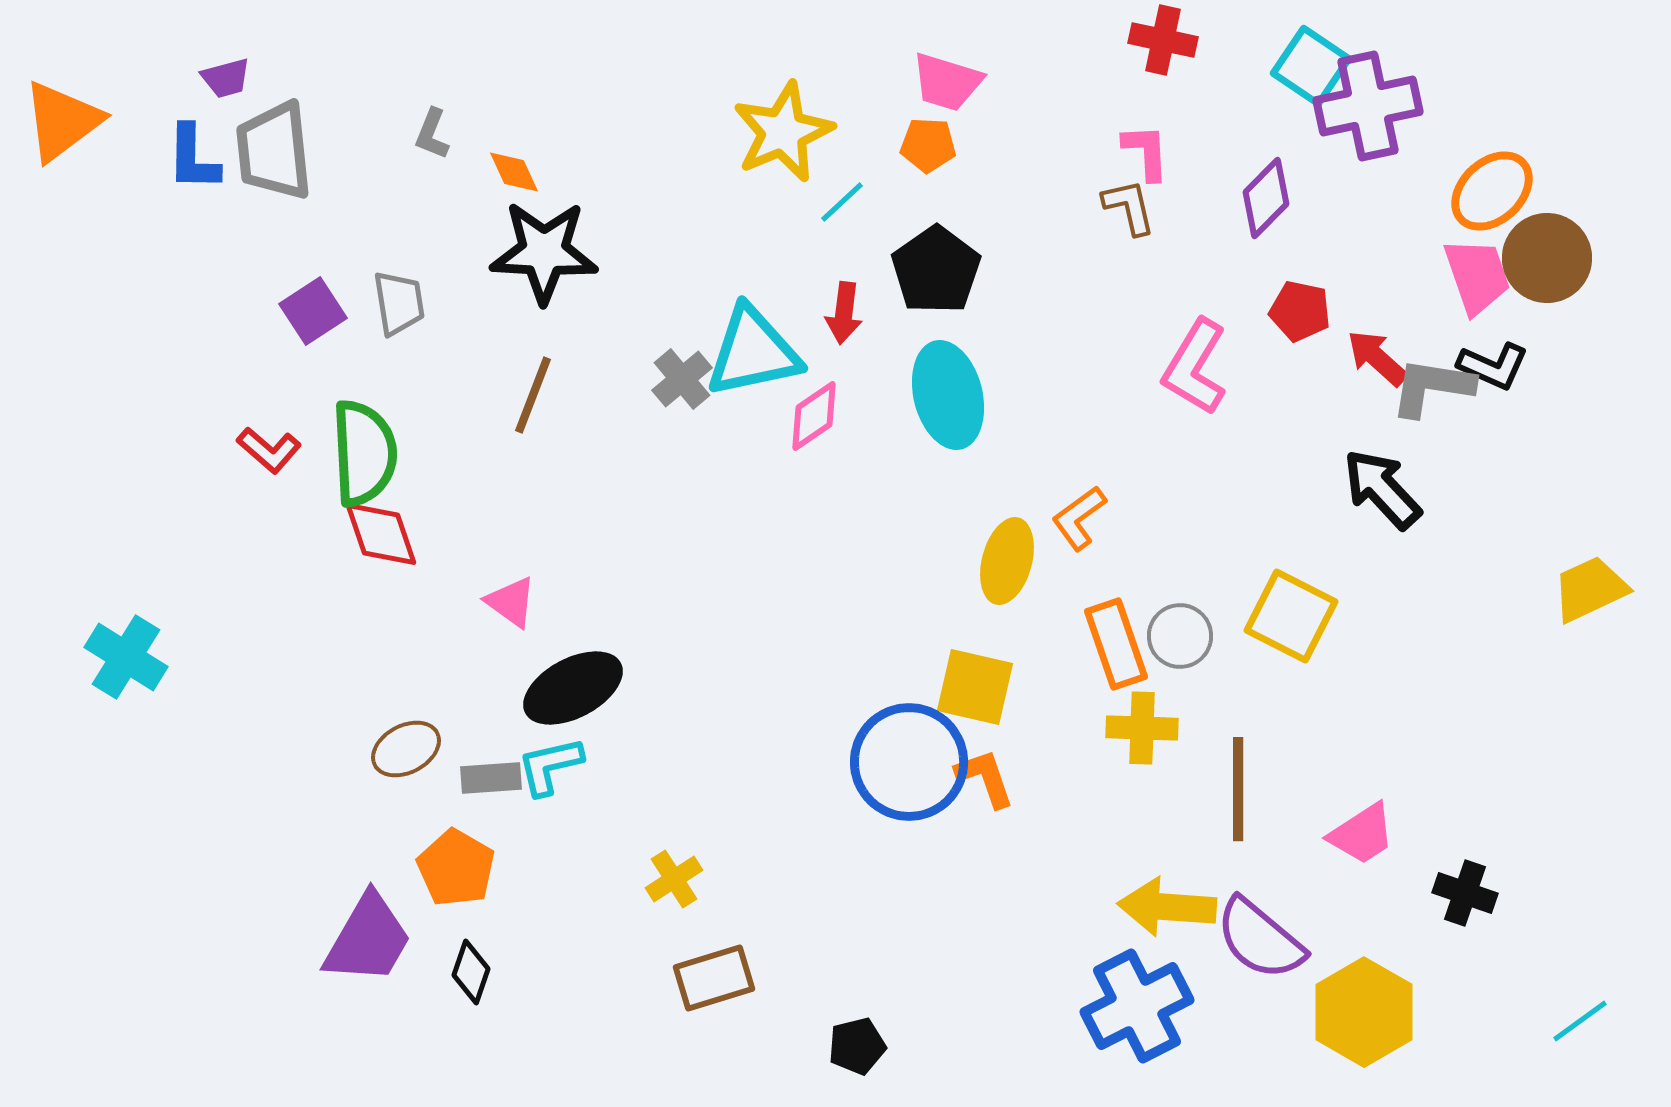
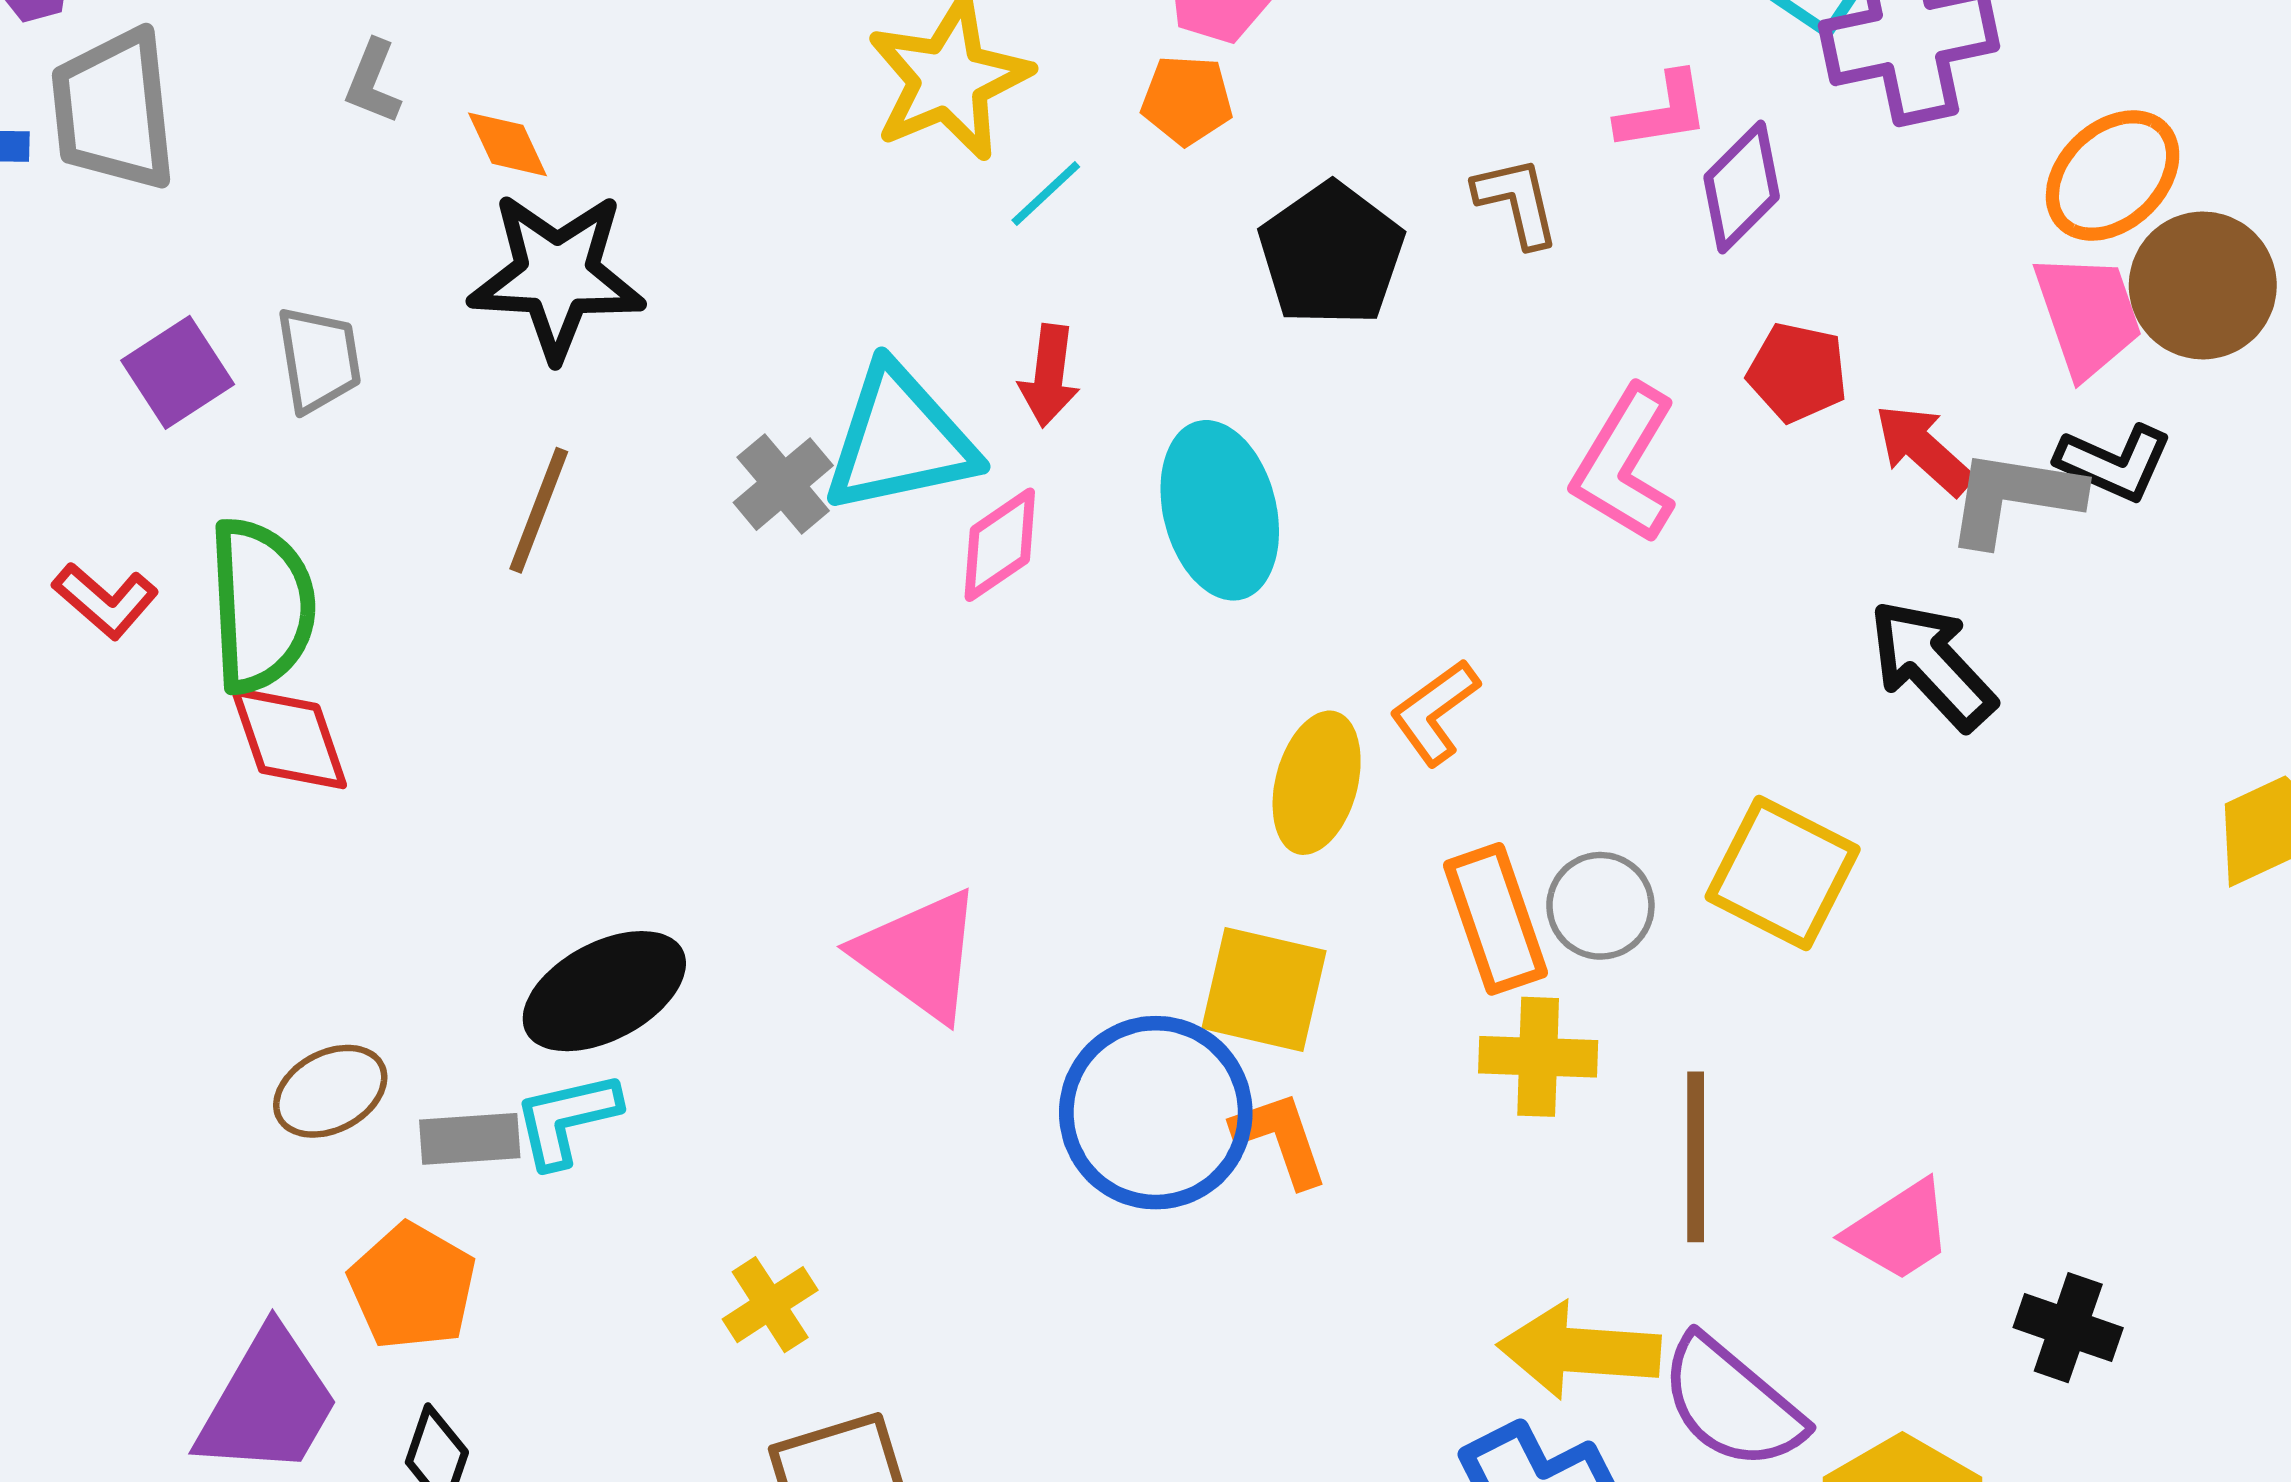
pink L-shape: (1146, 152) -> (1663, 112), moved, turned 84
black pentagon: (936, 270) -> (1331, 254), moved
pink triangle: (511, 602) -> (919, 955), moved, size x1.6

